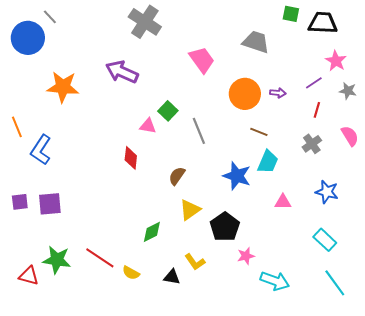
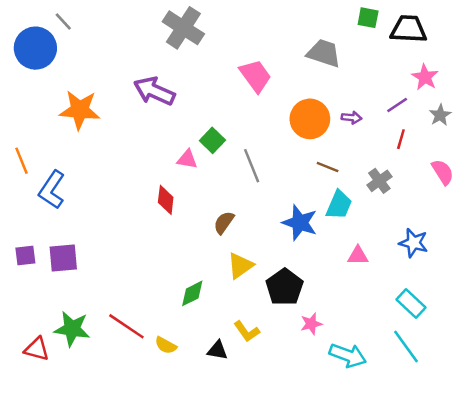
gray star: (348, 91) -> (440, 115), turned 30
gray cross: (312, 144) -> (379, 181), moved
cyan line: (335, 283) -> (406, 347), moved

